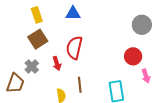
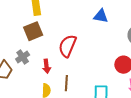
blue triangle: (73, 13) -> (101, 16), moved
red arrow: (57, 63) -> (47, 66), moved

